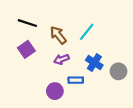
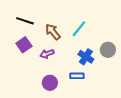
purple arrow: (61, 59) -> (47, 54), moved
gray circle: (118, 71) -> (108, 50), moved
blue rectangle: (76, 80) -> (77, 76), moved

